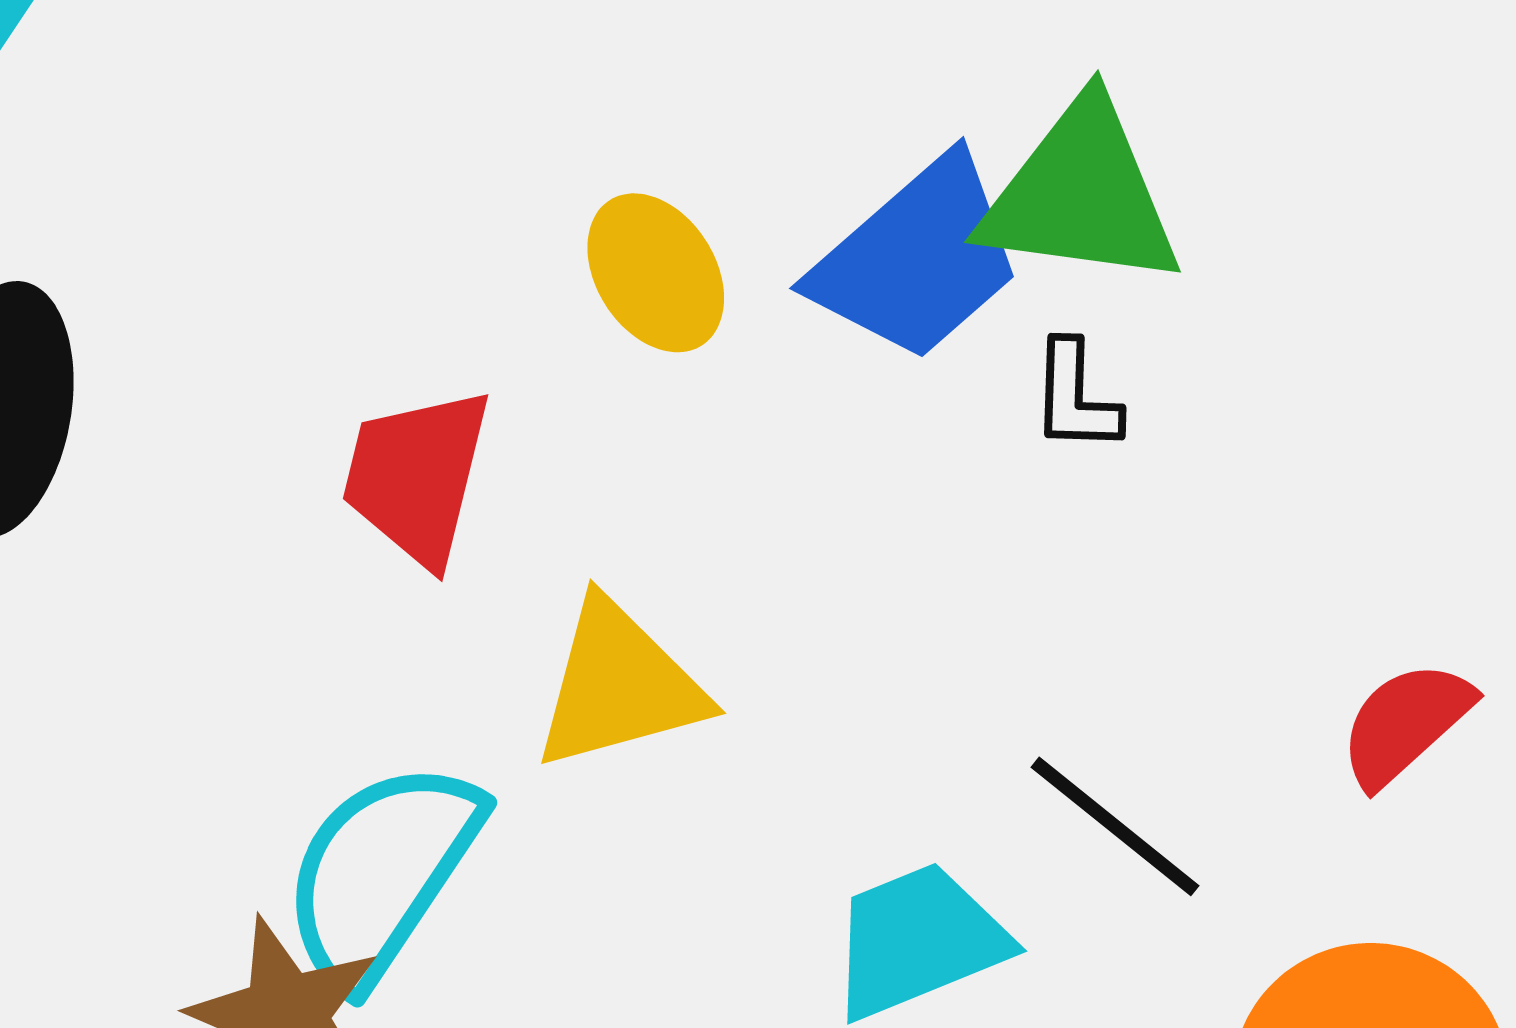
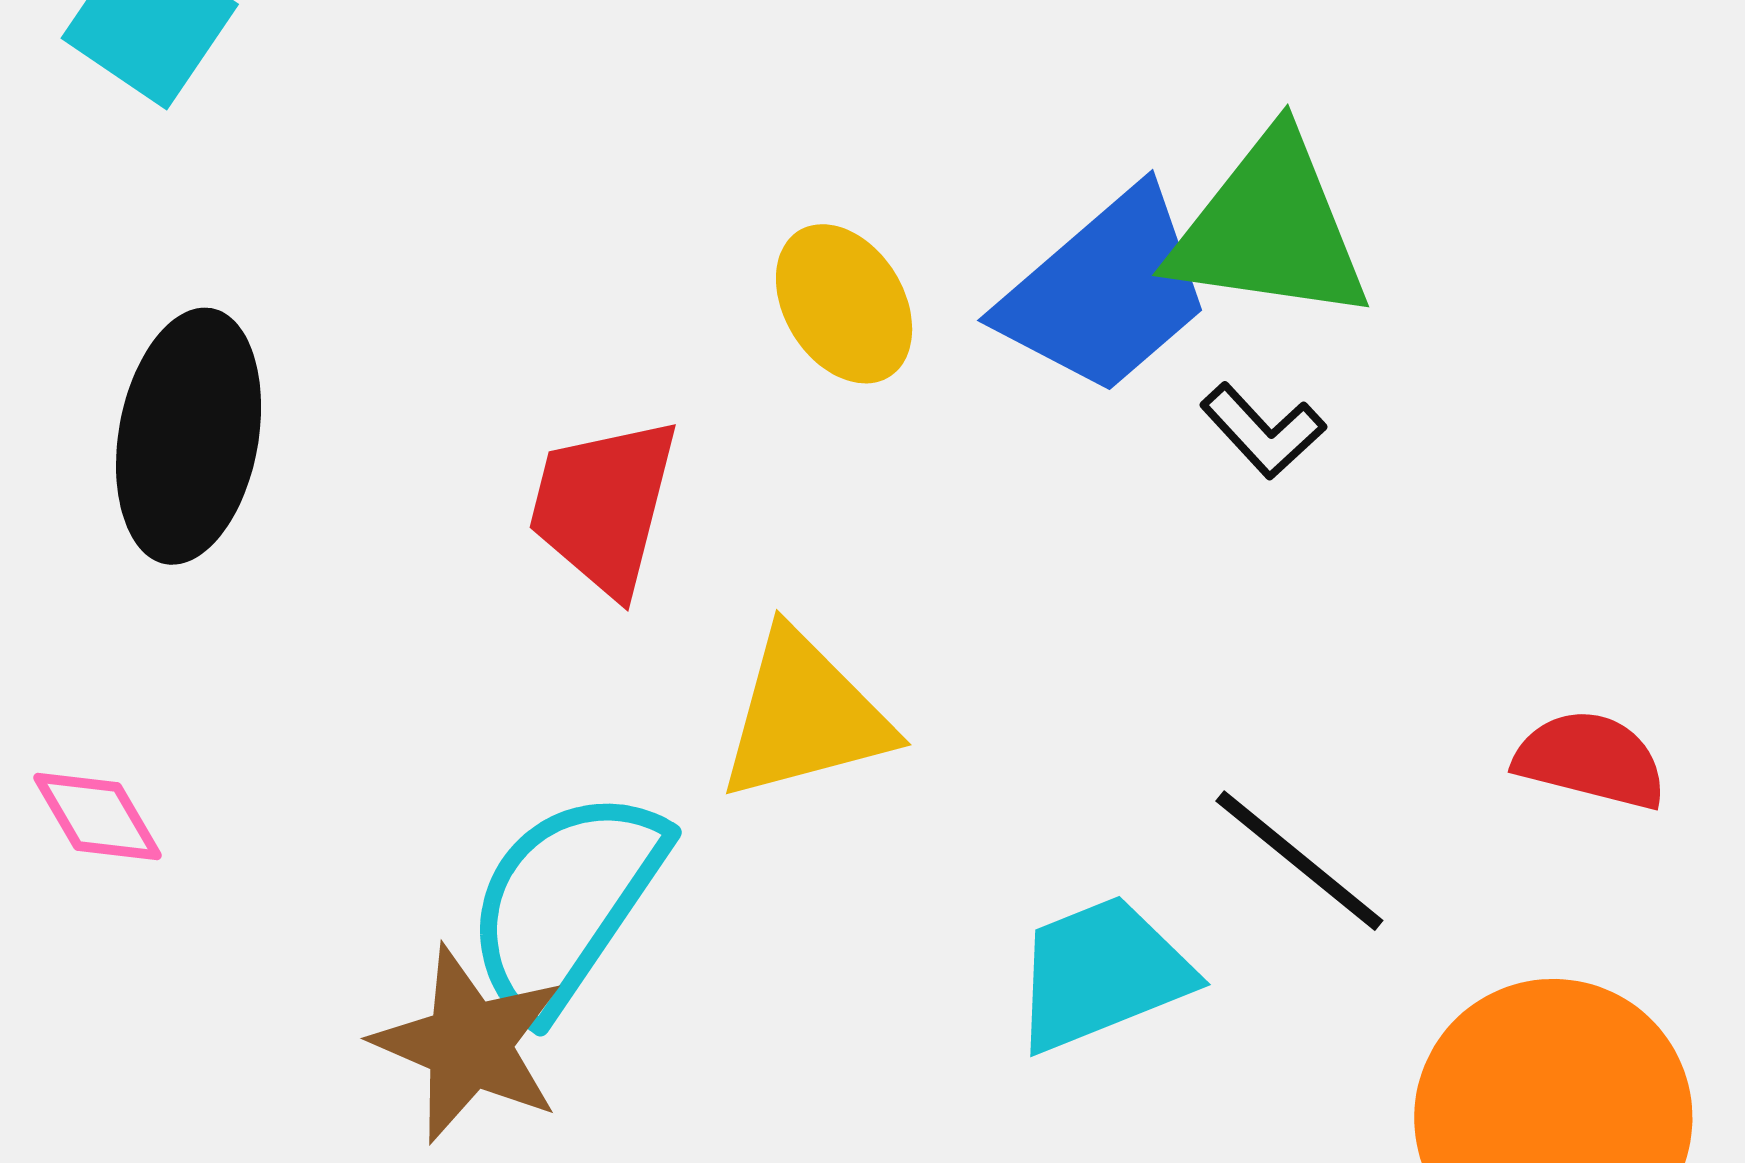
black L-shape: (1075, 397) -> (1263, 431), turned -45
red semicircle: (1406, 723) -> (1591, 760), turned 56

